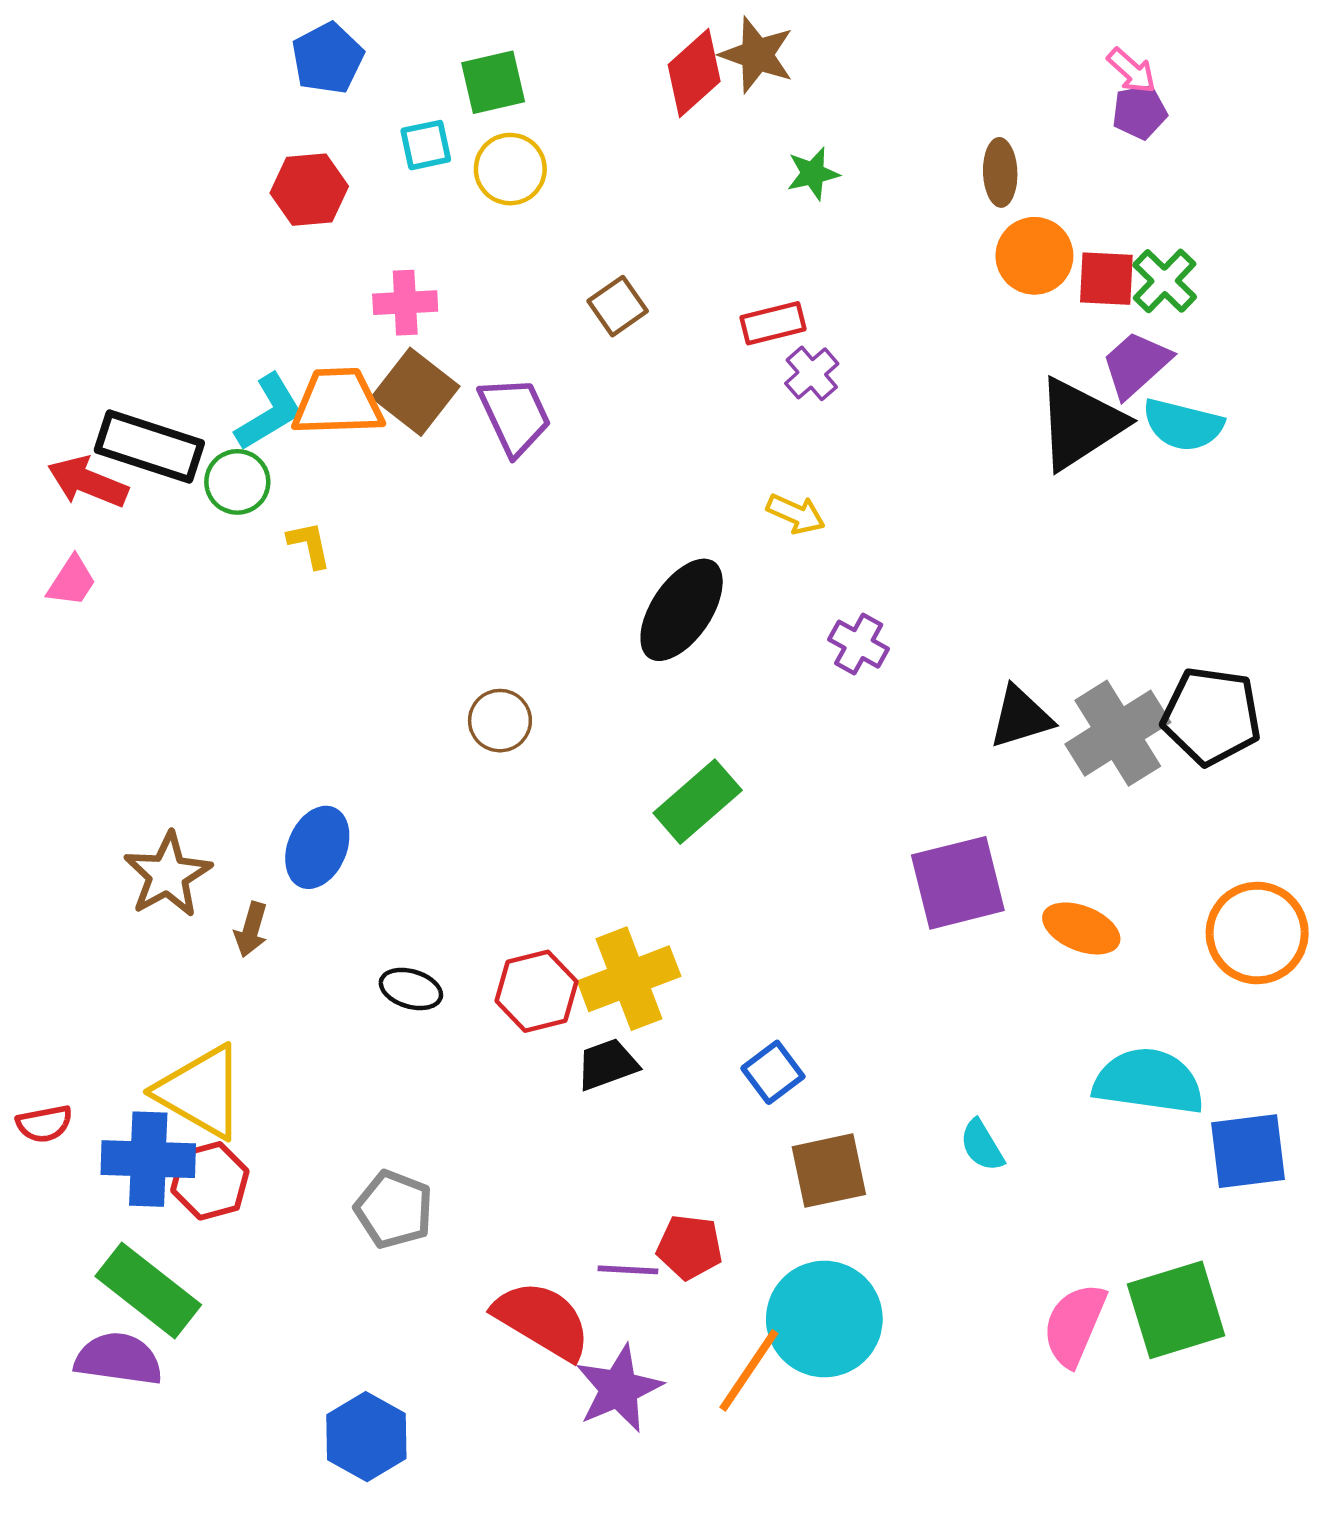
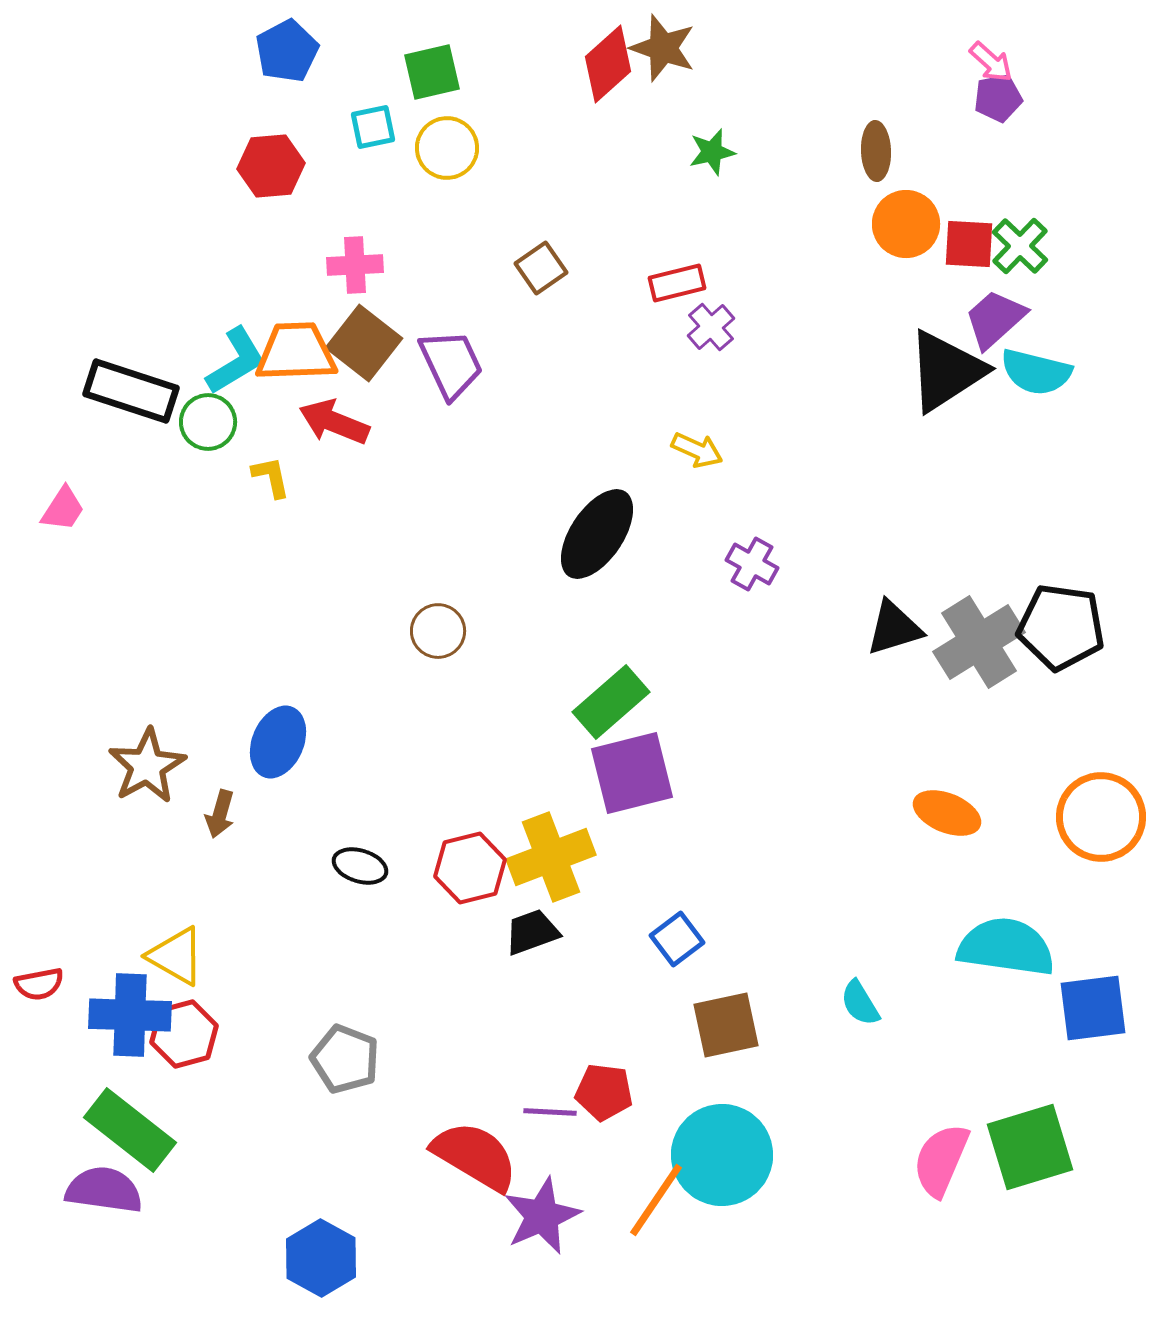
red arrow: (88, 482) -> (334, 422), moved
purple square: (958, 883) -> (632, 773), moved
yellow triangle: (201, 1092) -> (176, 956), size x0.7

